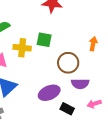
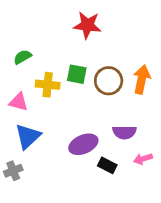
orange arrow: (93, 44) -> (142, 79), size x1.5
brown circle: (68, 63) -> (109, 81), moved

